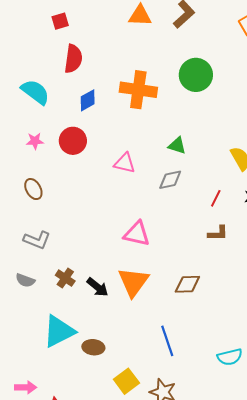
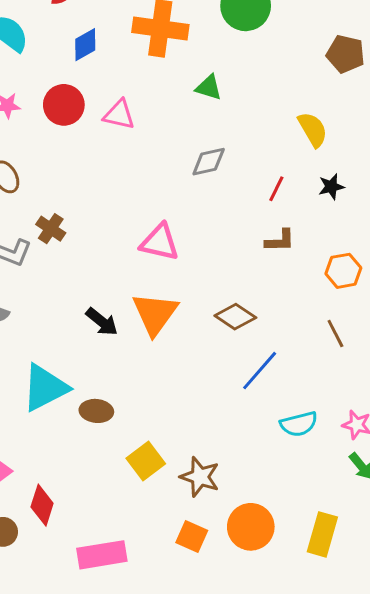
green triangle: (177, 146) -> (209, 87), moved
pink triangle: (125, 163) -> (119, 115), moved
brown cross: (65, 278) -> (51, 229), moved
brown diamond: (187, 284) -> (235, 317), turned 36
blue line: (167, 341) -> (260, 371), moved, turned 60

